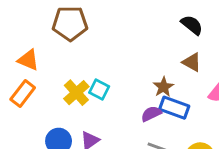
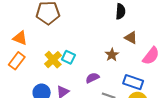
black semicircle: (192, 25) -> (120, 11), moved, turned 56
blue rectangle: (174, 108) -> (133, 82), moved
purple semicircle: (151, 114) -> (92, 78), moved

